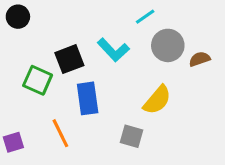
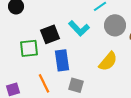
green square: (38, 80) -> (29, 48), turned -30
gray square: (131, 136) -> (76, 85), moved

